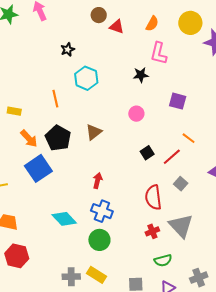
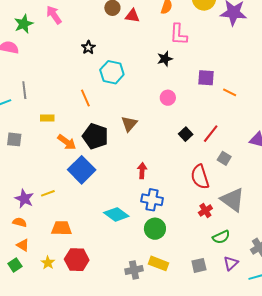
orange line: (189, 138) -> (230, 92), moved

